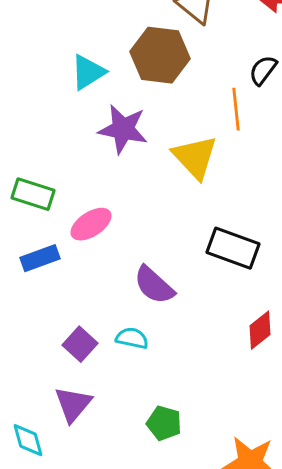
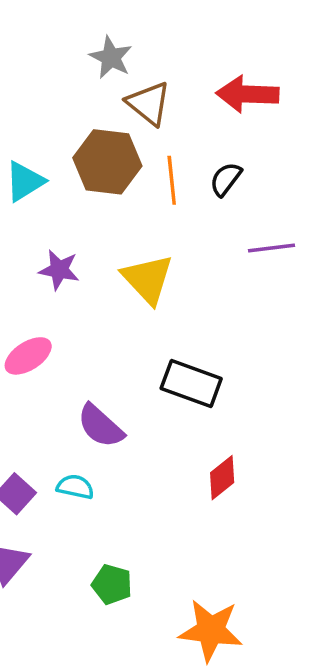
orange line: (236, 109) -> (172, 180), moved
purple star: (123, 129) -> (59, 270), moved, size x0.7

